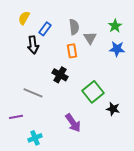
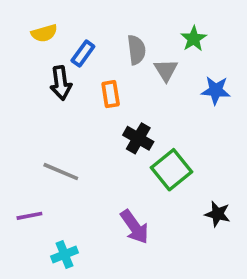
yellow semicircle: (24, 18) -> (44, 33), turned -136
green star: (115, 26) -> (194, 39), moved
orange rectangle: (72, 51) -> (111, 94), moved
black cross: (60, 75) -> (138, 138), moved
black star: (113, 109) -> (218, 214), moved

